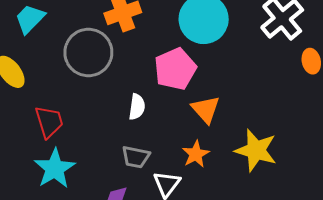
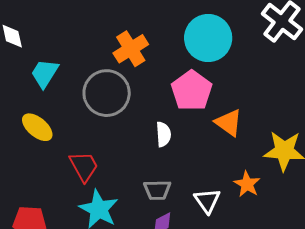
orange star: (196, 154) -> (247, 184), moved
gray trapezoid: (136, 157) -> (157, 190), moved

